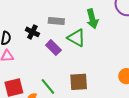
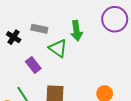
purple rectangle: (53, 48) -> (33, 65), moved

